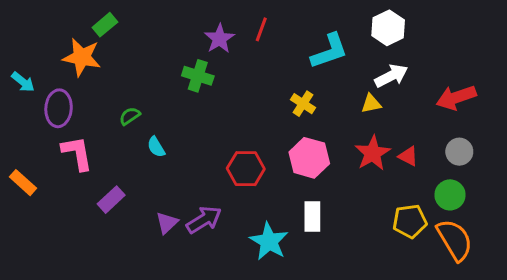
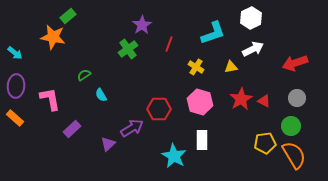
red line: (261, 29) -> (169, 44), moved
green cross: (198, 76) -> (128, 49), turned 36
yellow triangle: (371, 104) -> (231, 67), moved
purple ellipse: (59, 108) -> (16, 86), moved
purple arrow: (204, 220) -> (132, 128), moved

